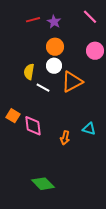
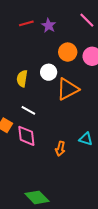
orange circle: (55, 47) -> (68, 52), moved
white line: (43, 88) -> (28, 110), moved

